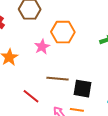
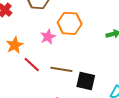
red line: (31, 96) -> (32, 64), moved

